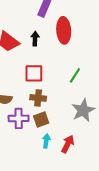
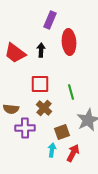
green line: (75, 75) -> (71, 92), moved, turned -49
brown cross: (38, 98) -> (44, 108), turned 35
brown square: (41, 119) -> (62, 132), moved

